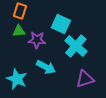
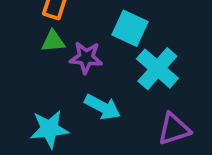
cyan star: (17, 79) -> (49, 129), turned -30

